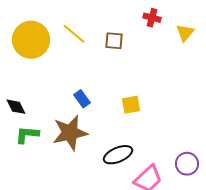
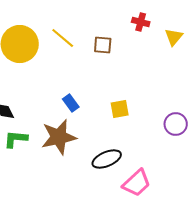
purple circle: (187, 164) -> (176, 124), moved

